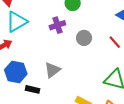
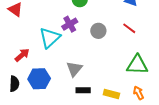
cyan triangle: (17, 22) -> (50, 38), moved
black rectangle: (33, 89) -> (83, 90), moved

